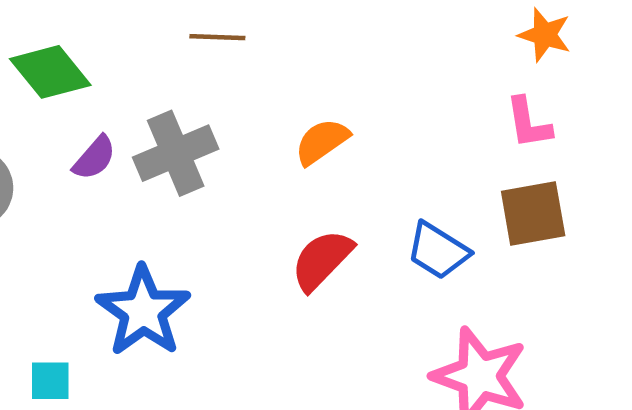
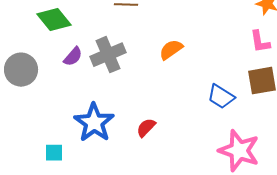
red semicircle: (322, 260) -> (146, 128), moved, size x0.7

